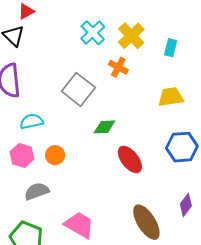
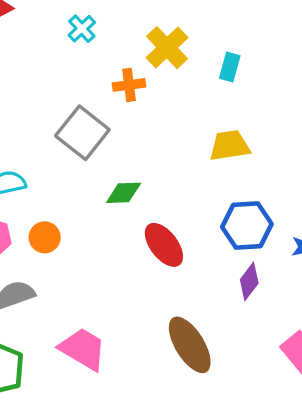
cyan cross: (93, 33) -> (82, 29), moved, size x0.7
orange cross: (118, 67) -> (129, 85), moved, turned -36
purple diamond: (186, 205) -> (249, 281), moved

